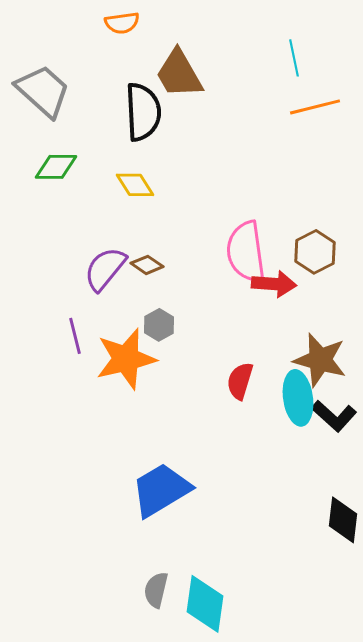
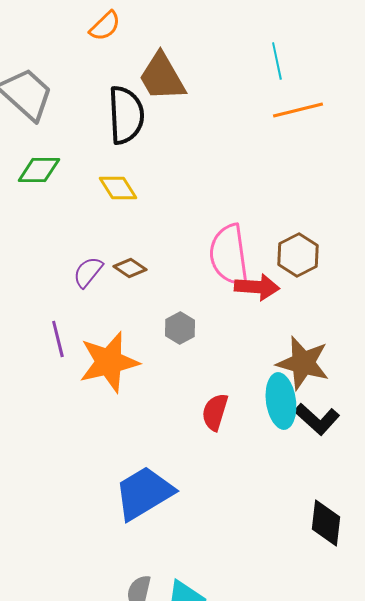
orange semicircle: (122, 23) -> (105, 26), turned -36
purple semicircle: (105, 269) -> (88, 272), size x0.7
gray hexagon: (159, 325) -> (180, 328), moved
red semicircle: (240, 381) -> (215, 412), moved

